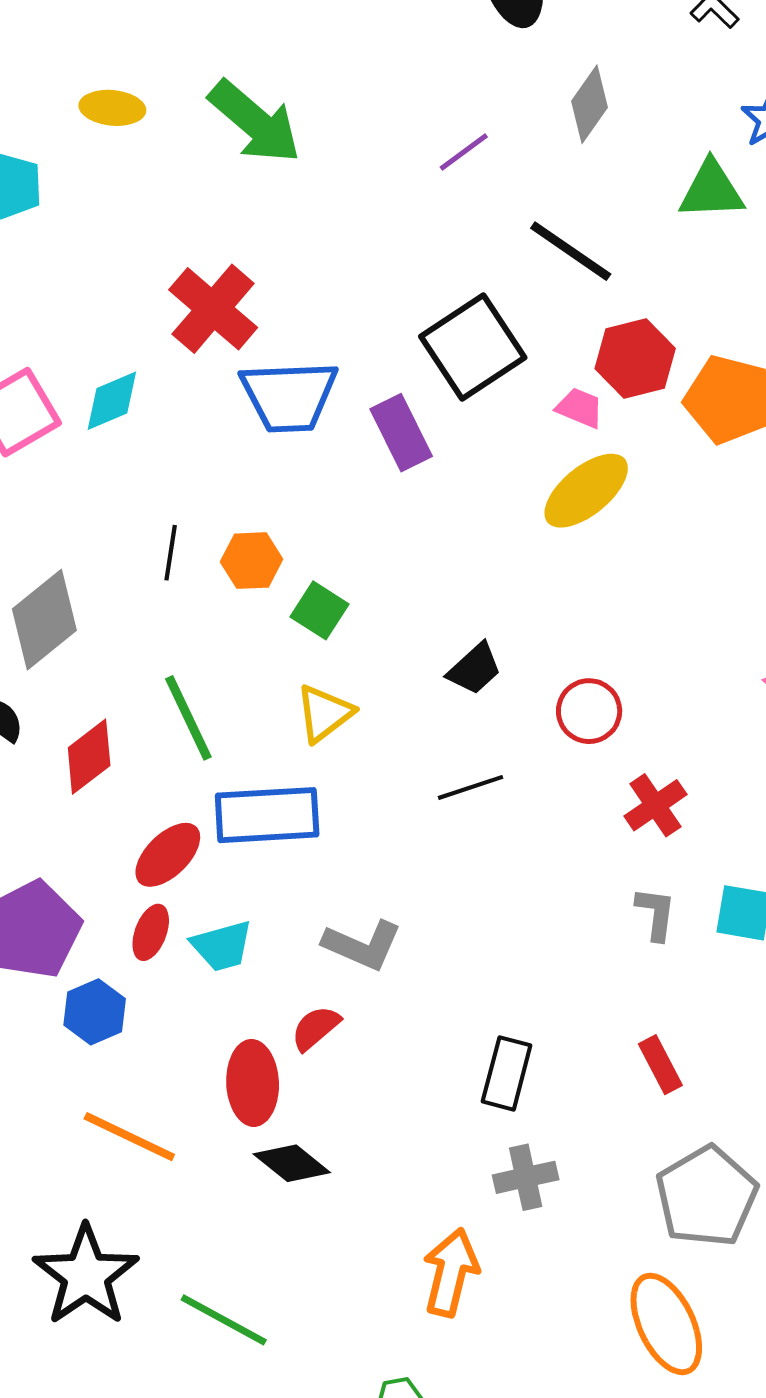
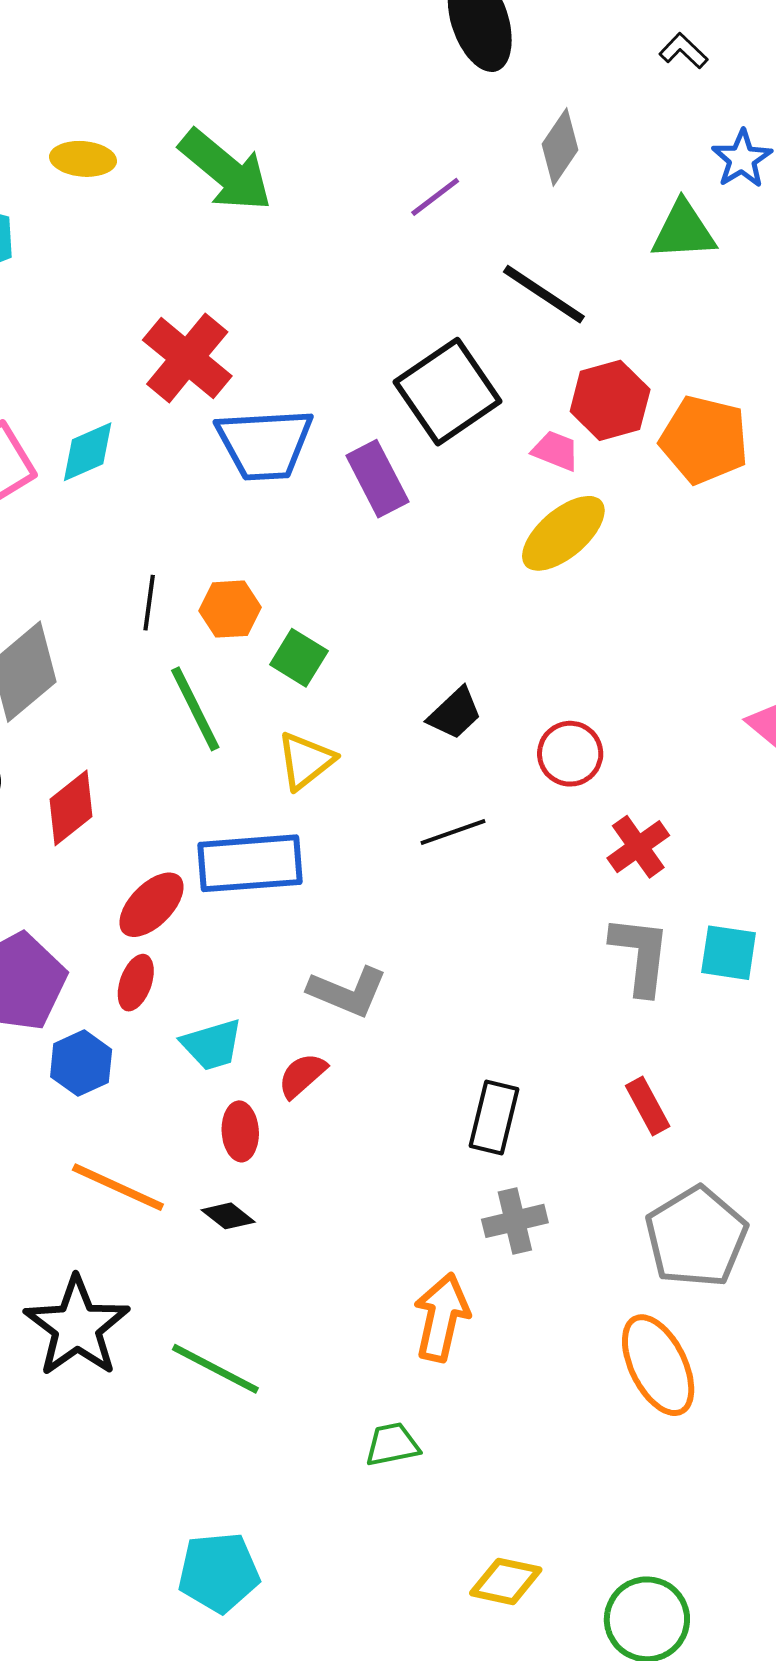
green line: (188, 718) -> (195, 709), moved
gray L-shape: (656, 914) -> (640, 955), size x1.5
cyan trapezoid: (222, 946) -> (212, 1045), moved
red ellipse: (253, 1083) -> (240, 1131), size x0.7
black diamond: (292, 1163) -> (228, 1216), moved, size x0.7

